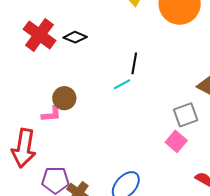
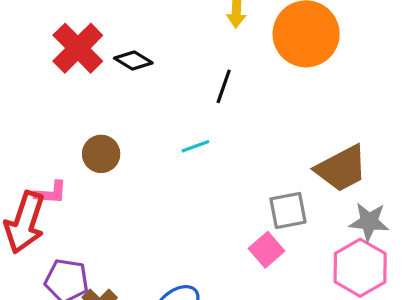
black line: (134, 63) -> (224, 86), moved
pink L-shape: (51, 114) -> (51, 193), moved

